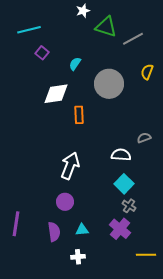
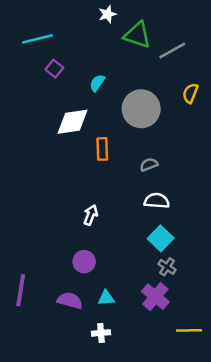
gray semicircle: (144, 138) -> (149, 165), moved
white arrow: (70, 166) -> (91, 215), size x0.6
purple semicircle: (54, 232) -> (70, 301), turned -66

